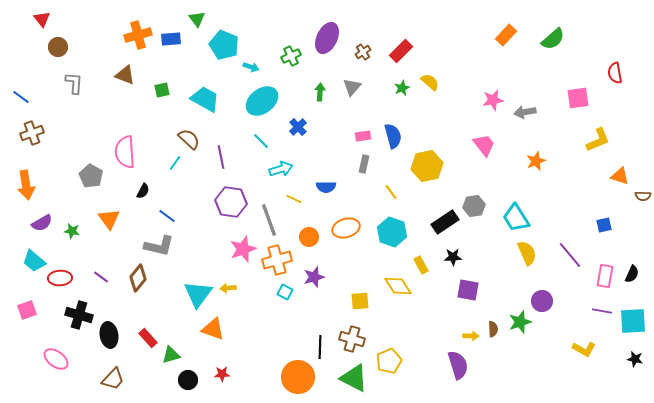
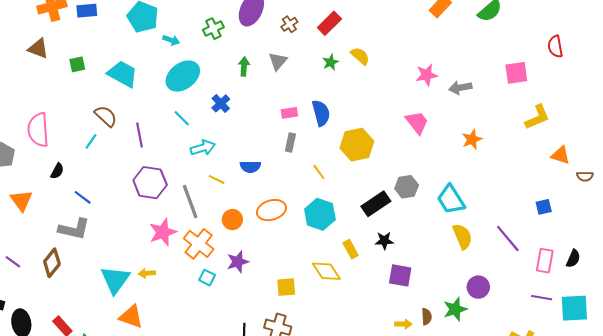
orange cross: (277, 260) -> (199, 244), turned -36

